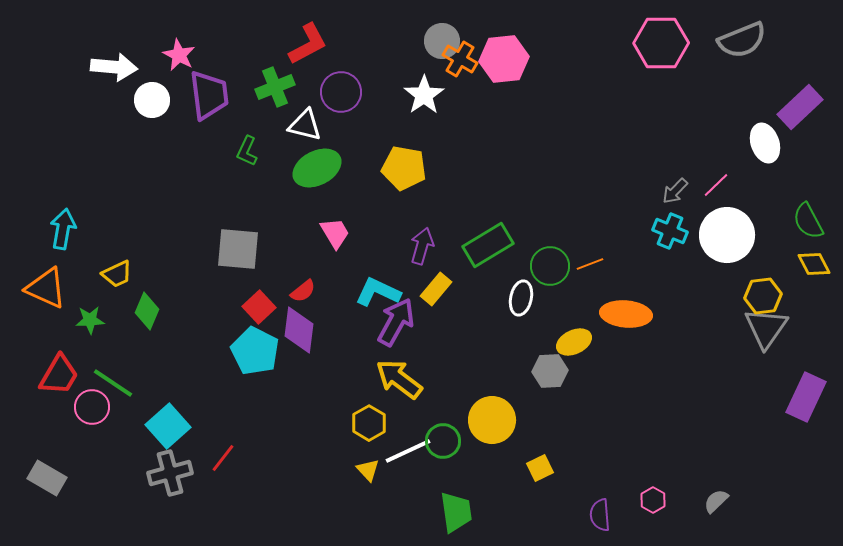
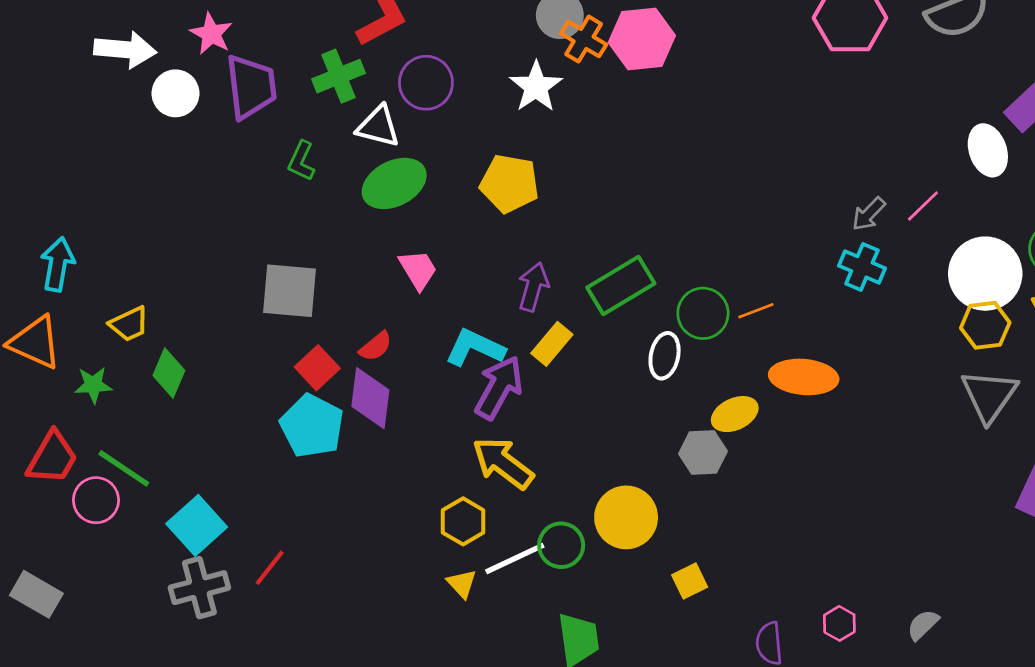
white circle: (727, 235) -> (985, 274), moved
yellow hexagon: (763, 296) -> (985, 325), moved

